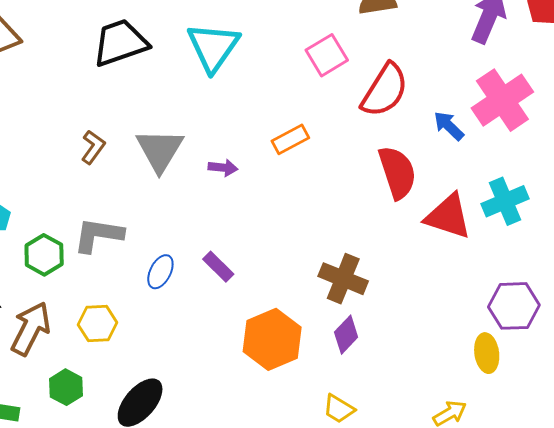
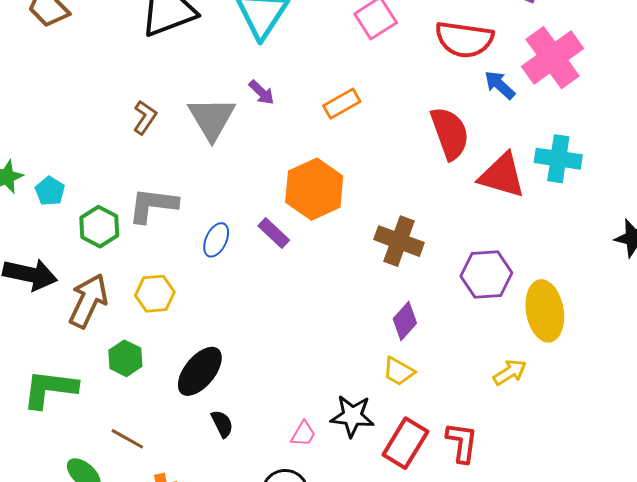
red semicircle: (385, 90) -> (464, 39), moved, turned 68
purple arrow: (223, 168) -> (262, 92), moved, turned 40
cyan cross: (505, 201) -> (558, 159), turned 33
purple hexagon: (514, 306) -> (486, 275), moved
purple diamond: (346, 335) -> (405, 321), moved
orange hexagon: (272, 339) -> (314, 189), moved
yellow ellipse: (487, 353) -> (545, 311), size x1.5

